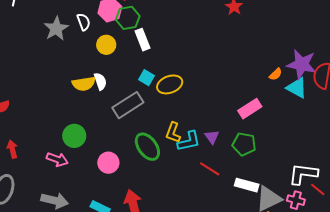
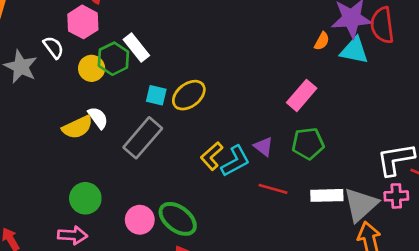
green hexagon: (128, 18) -> (113, 59), moved
yellow L-shape: (173, 133) -> (212, 156), turned 45
green ellipse: (147, 147) -> (178, 219), moved

